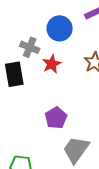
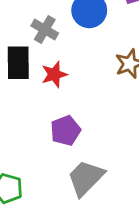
red star: (52, 64) -> (54, 74), moved

